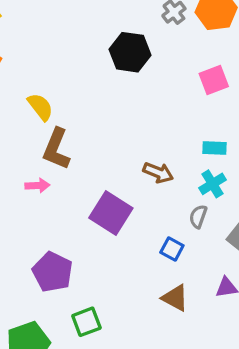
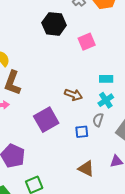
pink square: (214, 80) -> (87, 42), moved
purple square: (111, 213) -> (46, 120), turned 30
blue square: (172, 249) -> (82, 132), moved, turned -32

